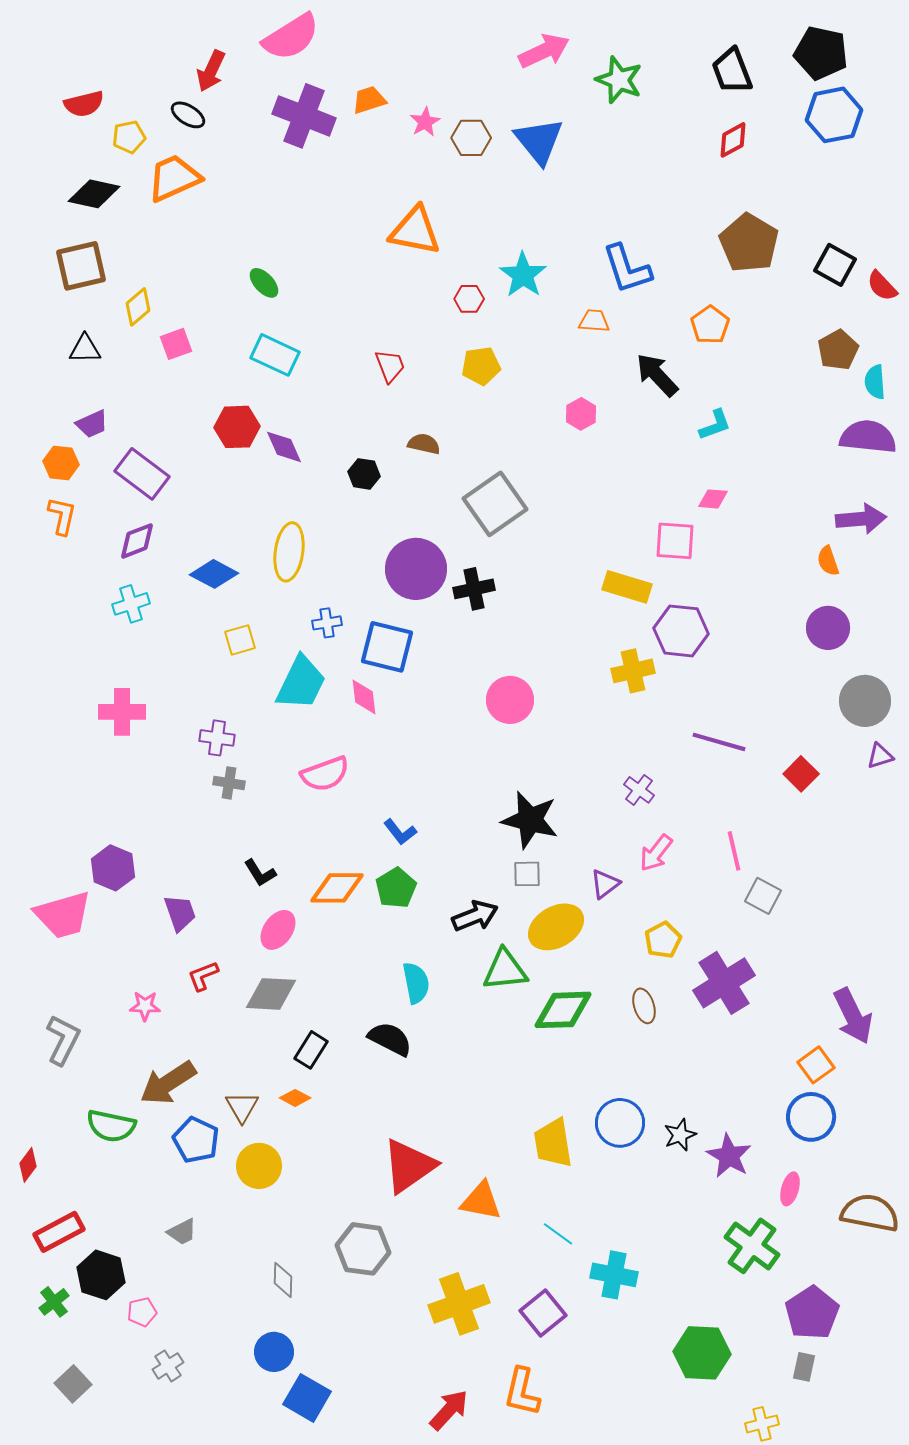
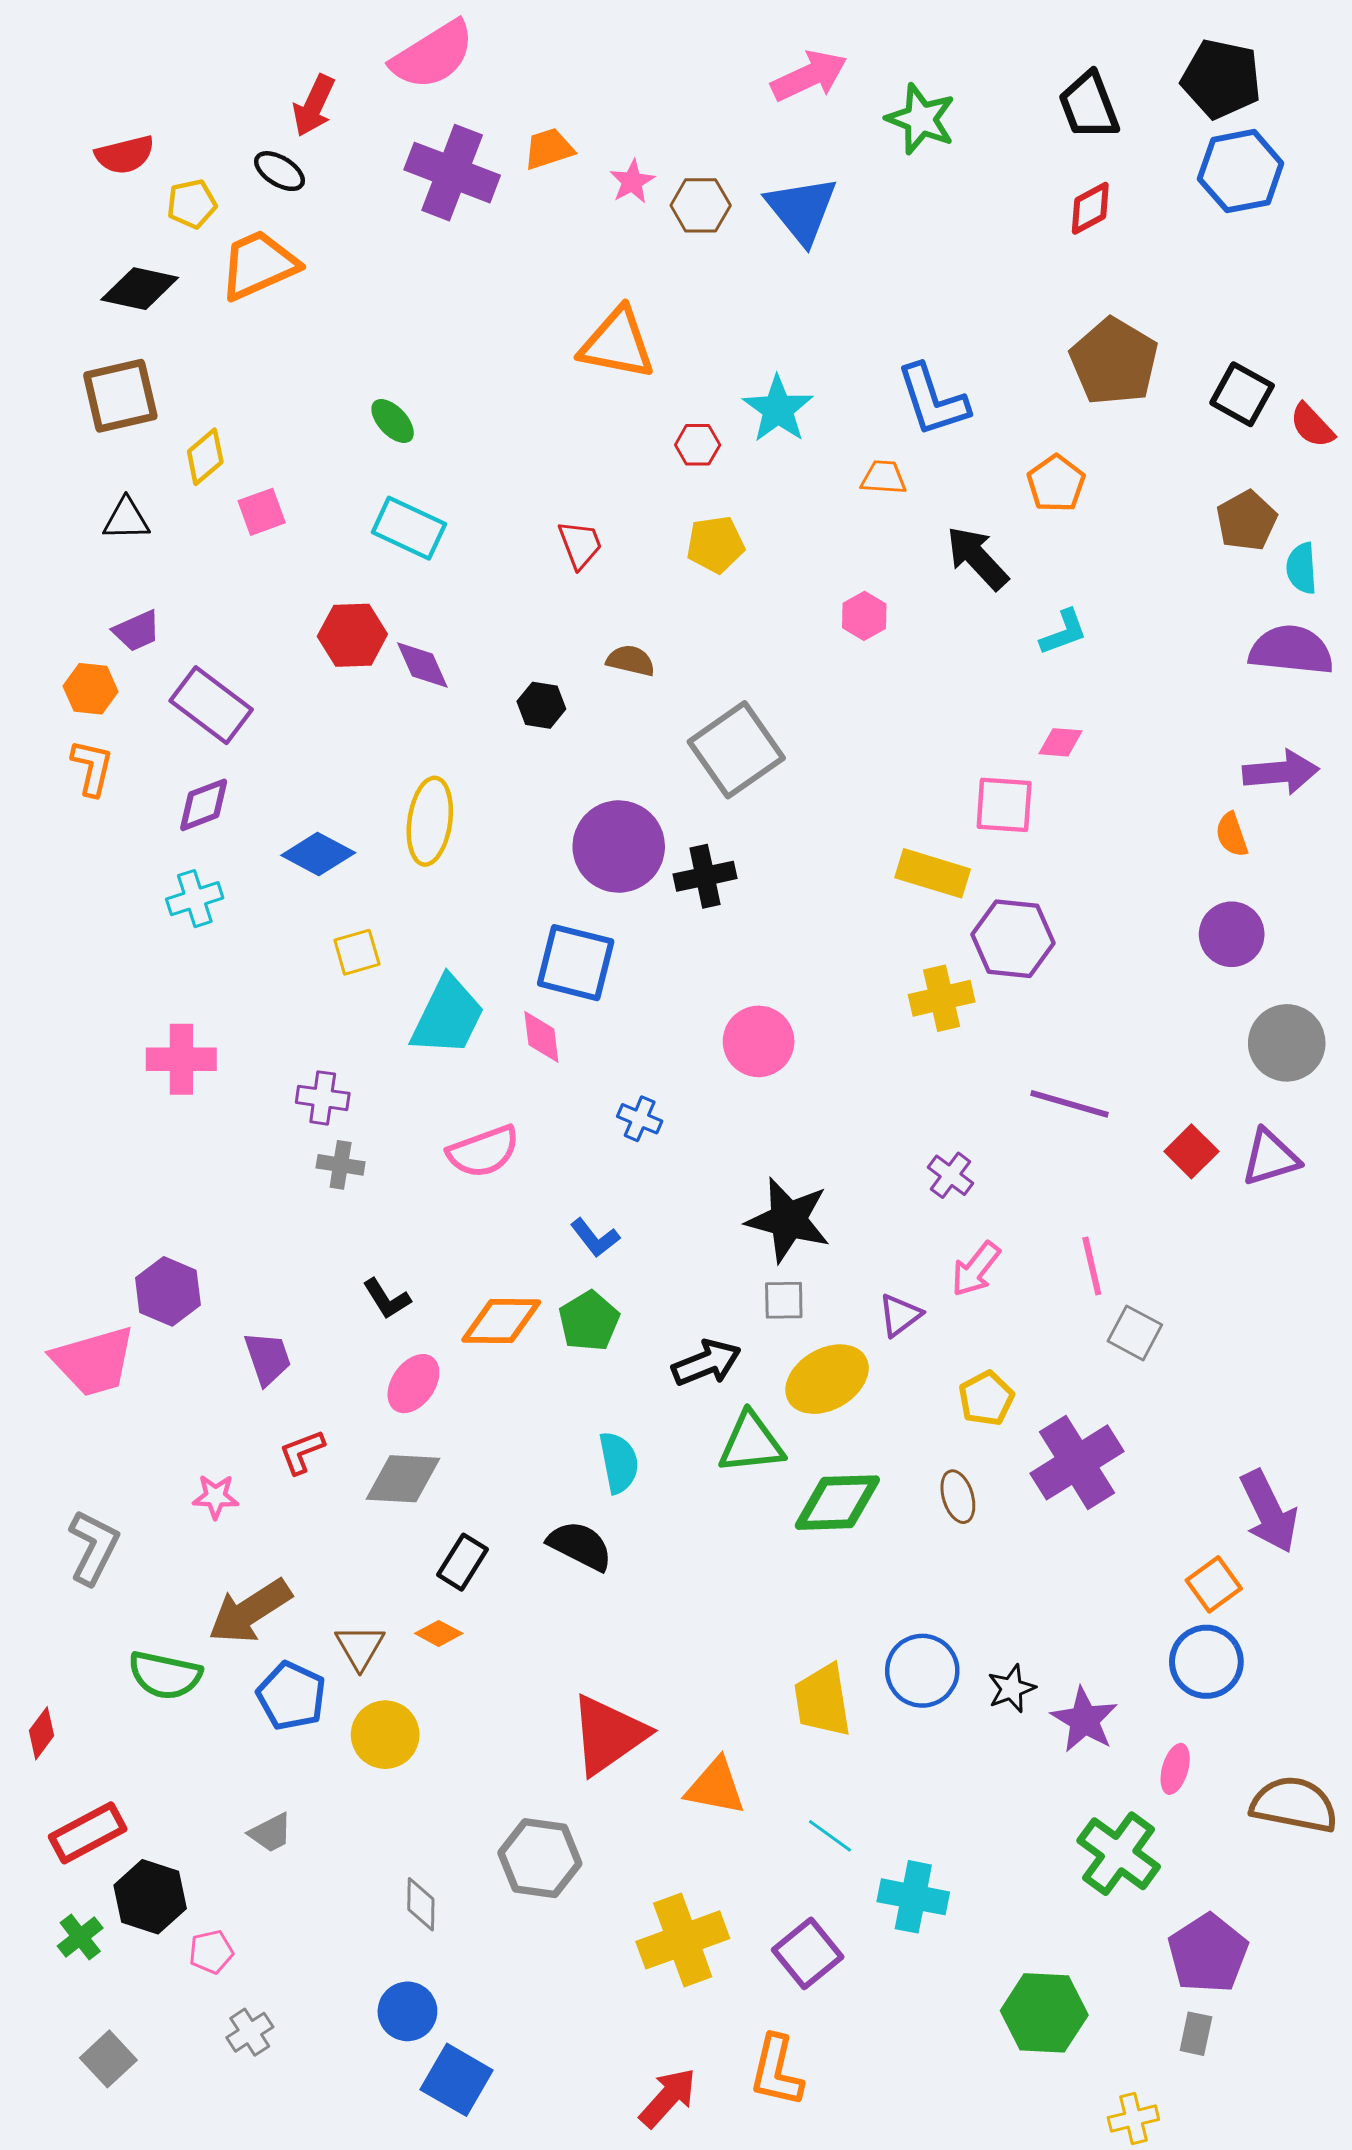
blue cross: (327, 623) -> (640, 1119), moved, turned 32
purple triangle: (880, 756) -> (1270, 1157), moved, size x1.5

